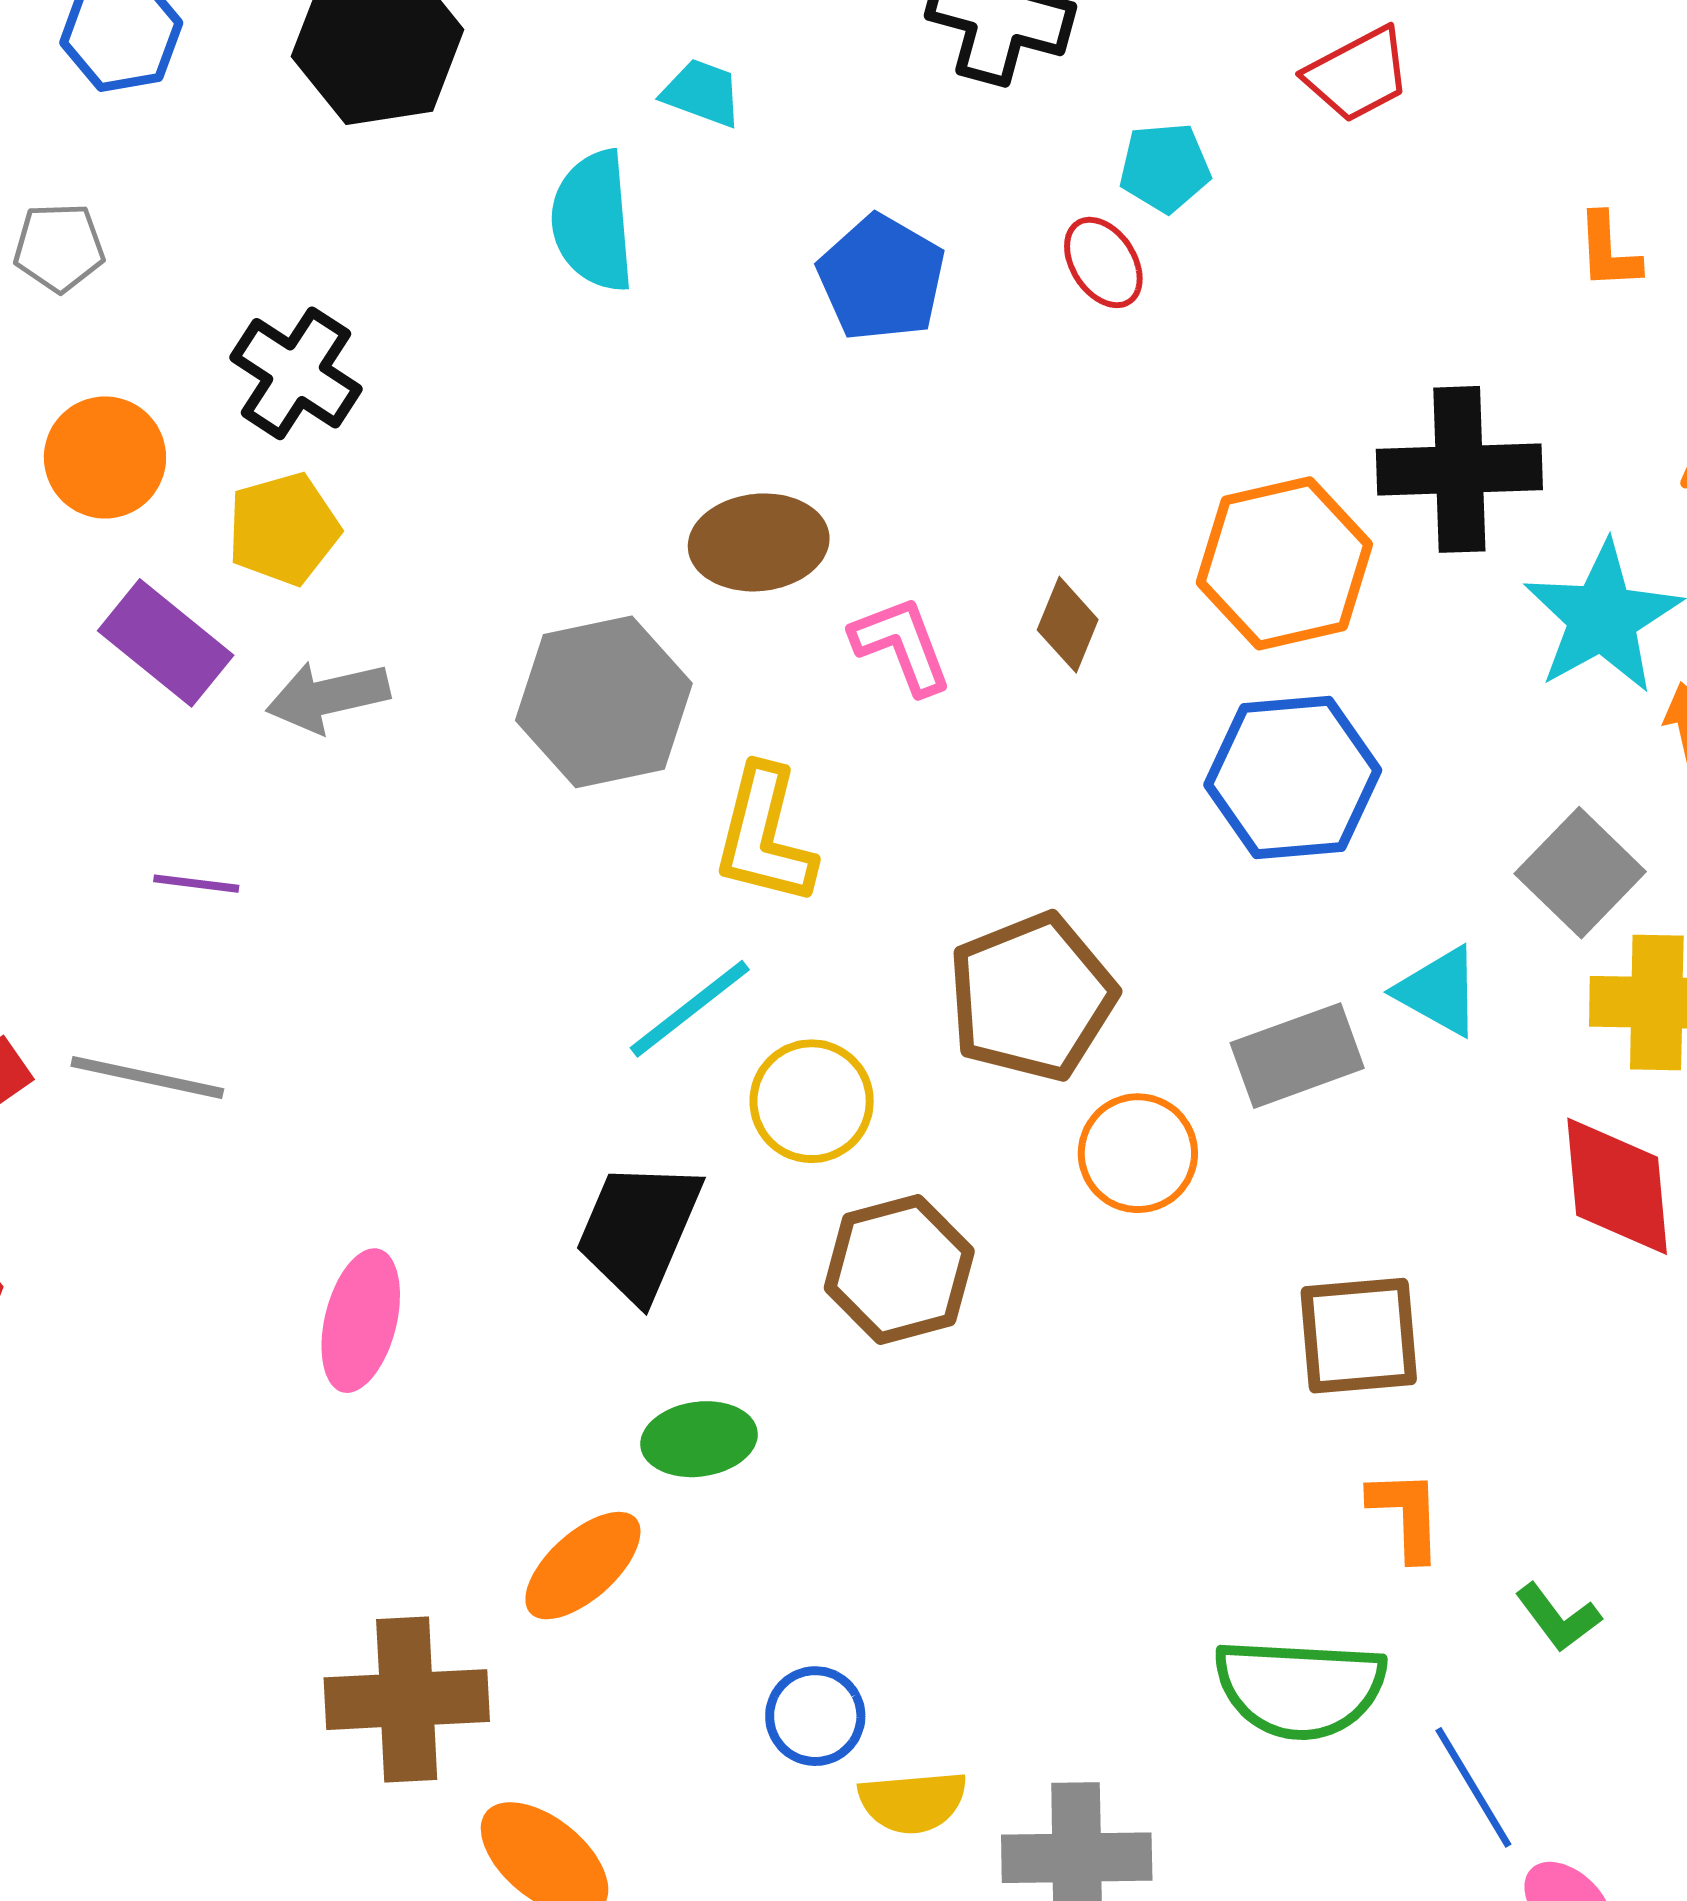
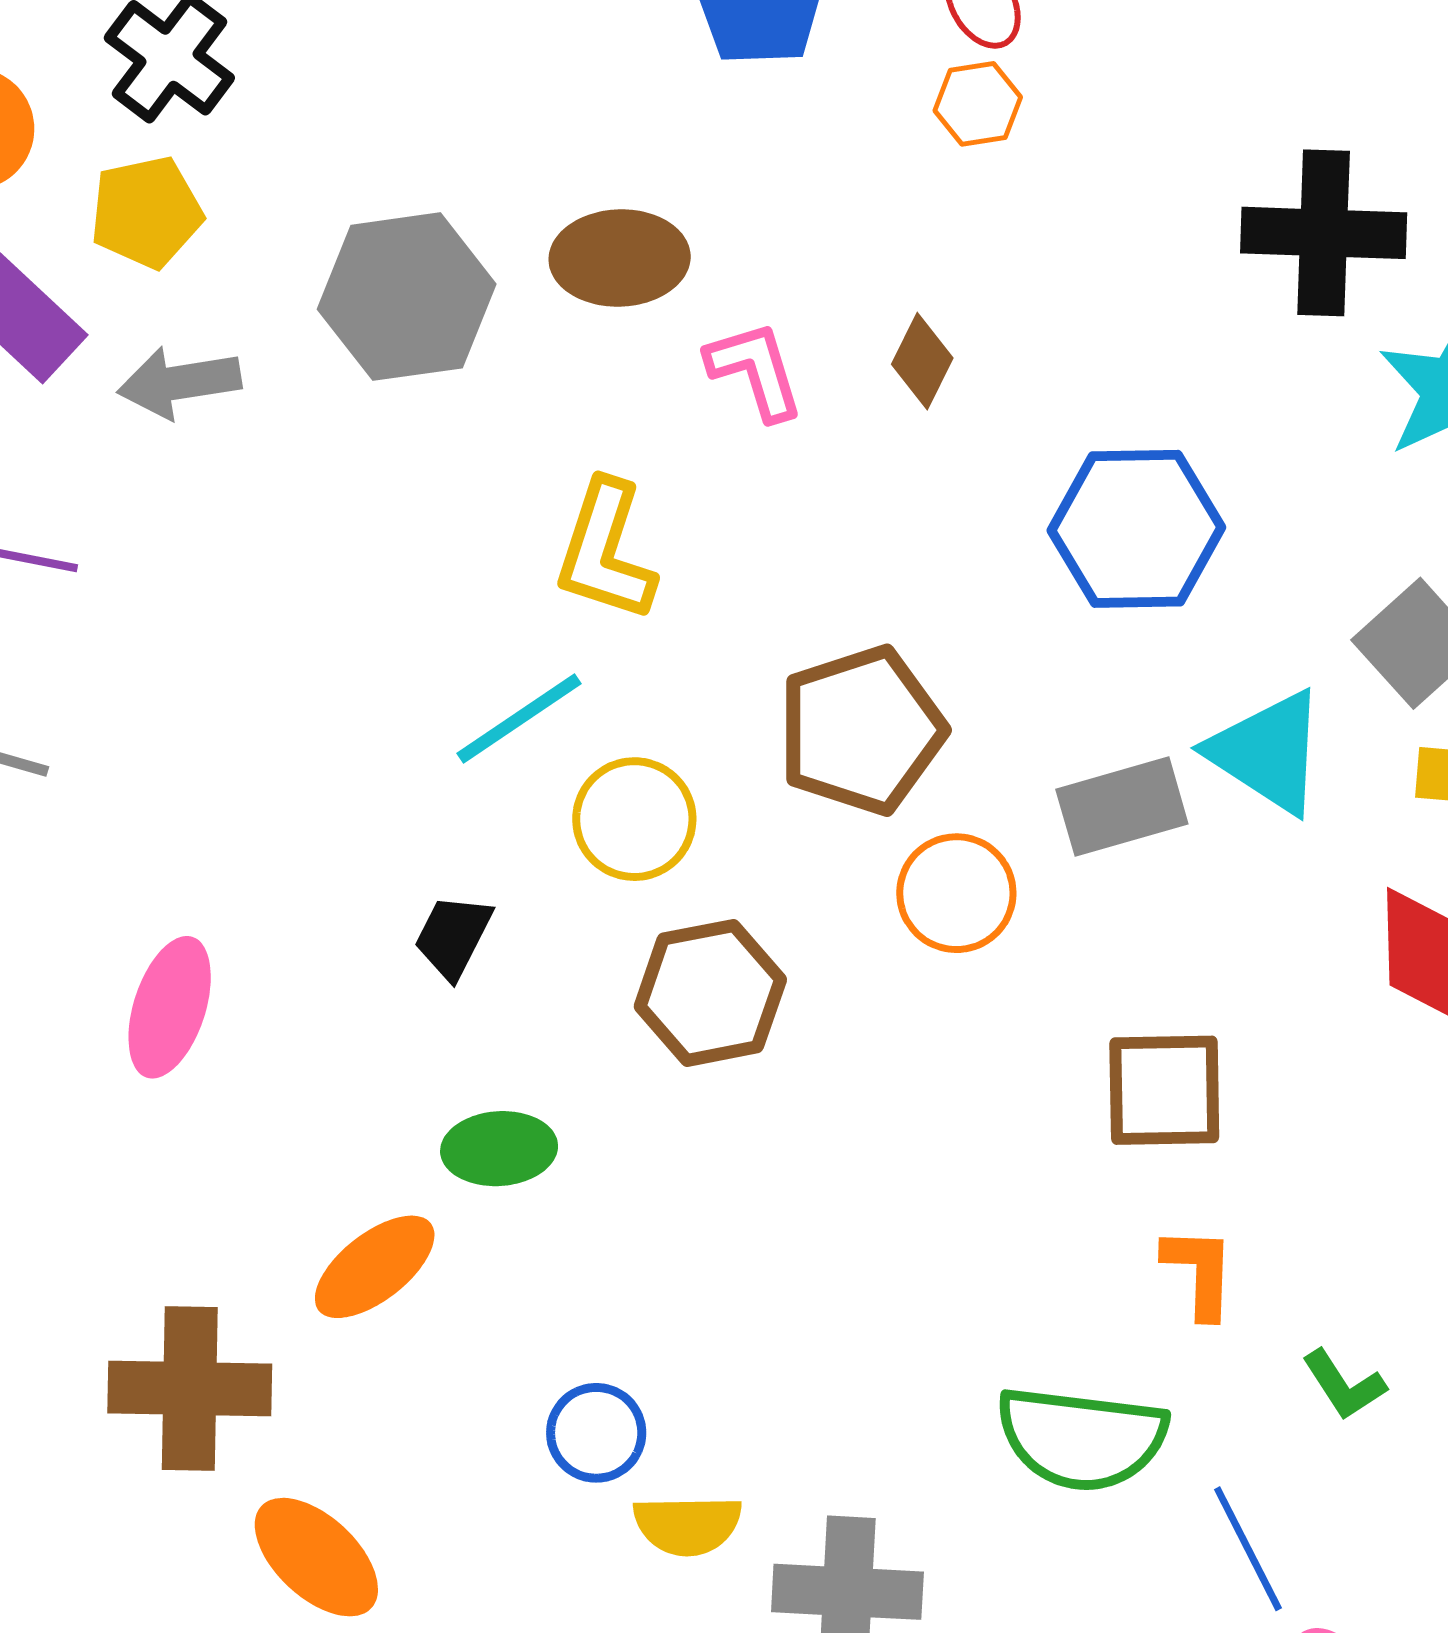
orange hexagon: (1284, 563) -> (978, 104), moved, size x0.5
gray hexagon: (604, 702) -> (407, 297), moved
cyan triangle: (1439, 991) -> (1268, 752), size x1.4
black trapezoid: (639, 1231) -> (453, 936), size x0.6

